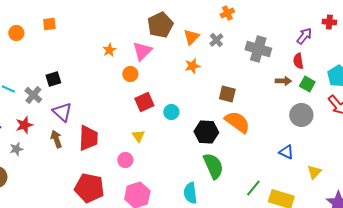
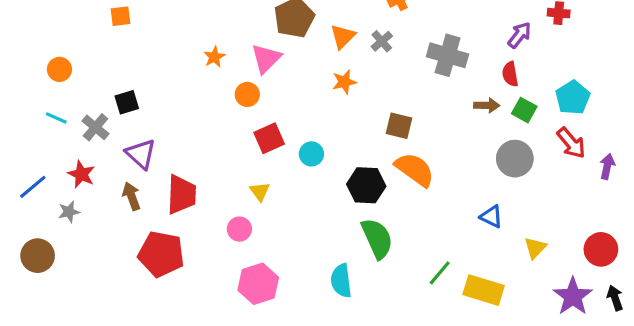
orange circle: (16, 33) -> (59, 69), moved
red star: (24, 125) -> (81, 174), turned -30
red pentagon: (89, 188) -> (161, 254), moved

